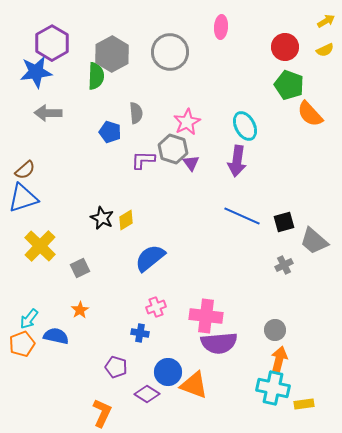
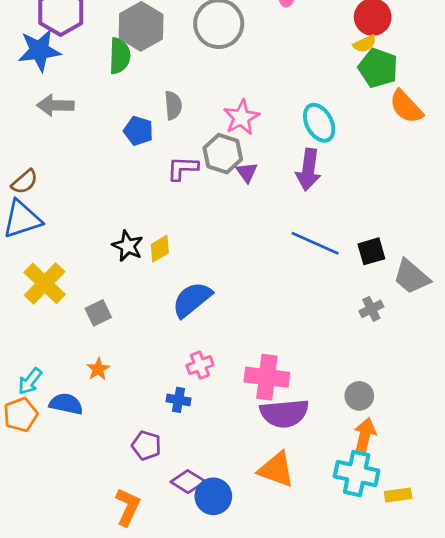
yellow semicircle: (325, 50) -> (365, 44), moved
blue circle: (168, 372) -> (213, 496), moved
orange triangle: (194, 385) -> (276, 470), moved

